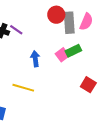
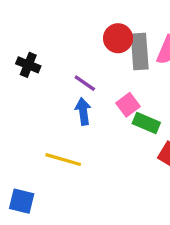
purple line: (16, 30) -> (85, 83), moved
green rectangle: (73, 51) -> (146, 123), moved, turned 49

